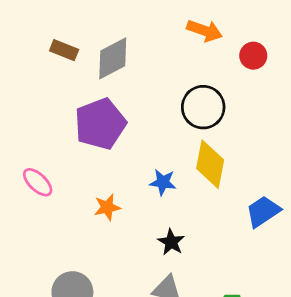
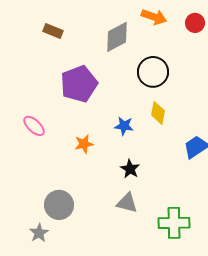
red circle: (253, 56) -> (195, 23), moved
gray diamond: (113, 58) -> (117, 37), moved
yellow diamond: (210, 164) -> (158, 113), size x0.7

